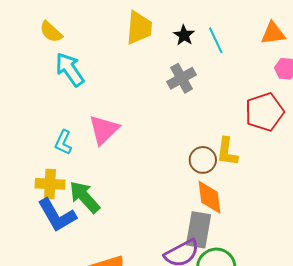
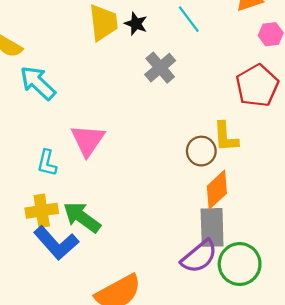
black star: (184, 35) -> (136, 24), moved
orange diamond: (210, 197) -> (217, 190), turned 66

